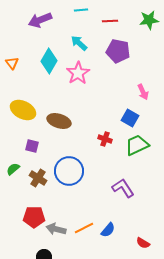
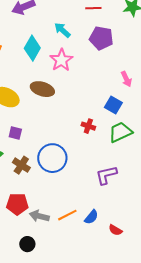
brown ellipse: (59, 121) -> (42, 89), moved
purple L-shape: (123, 188) -> (106, 175), turned -70
red semicircle: (143, 243) -> (115, 230), moved

